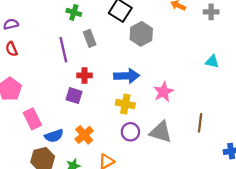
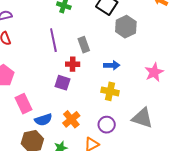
gray rectangle: (90, 38) -> (84, 45), moved
blue arrow: (127, 76) -> (112, 65), size x0.7
pink star: (163, 92) -> (154, 72), moved
purple circle: (130, 132) -> (107, 125), moved

